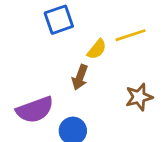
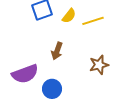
yellow semicircle: (97, 49) -> (69, 16), moved

